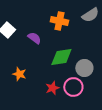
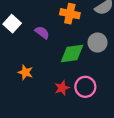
gray circle: (84, 68) -> (97, 42), moved

